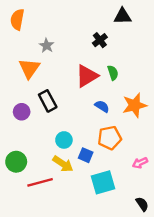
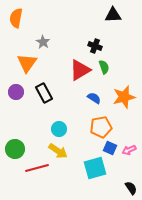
black cross: (100, 40) -> (95, 46), moved, turned -32
purple circle: (22, 112) -> (16, 92), moved
blue square: (86, 155) -> (110, 148), moved

